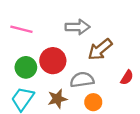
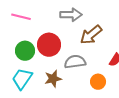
orange circle: (93, 102) -> (98, 82), moved

